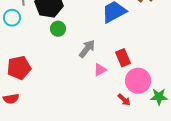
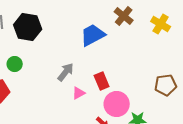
green circle: (58, 29) -> (15, 64), moved

